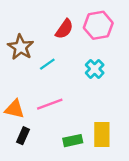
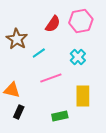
pink line: (50, 104) -> (51, 78), moved
yellow rectangle: (102, 134) -> (83, 96), moved

